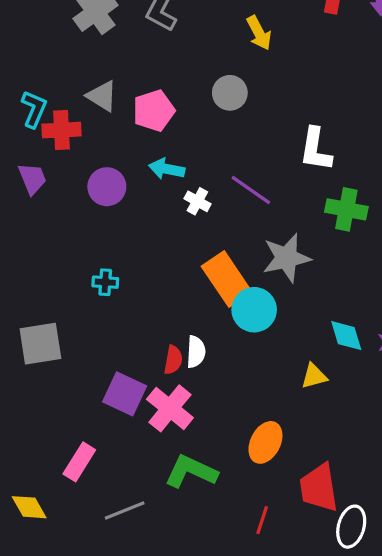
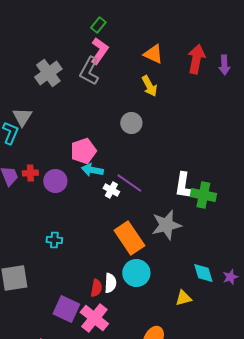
gray triangle: (102, 96) -> (22, 117), moved, turned 30
pink pentagon: (154, 111) -> (83, 151), moved
red cross: (62, 130) -> (30, 173), moved, size x0.7
white L-shape: (316, 149) -> (184, 186), moved
purple line: (251, 190) -> (129, 183), moved
cyan circle: (254, 310) -> (136, 273), moved

